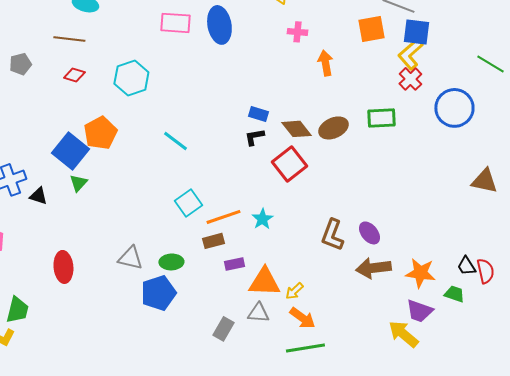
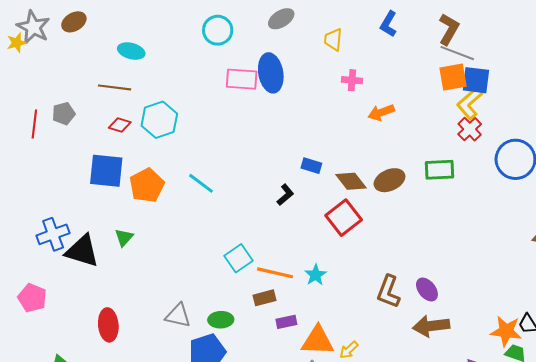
pink rectangle: (175, 23) -> (242, 79), moved
orange square: (371, 29) -> (453, 77), moved
orange arrow: (325, 63) -> (381, 112), turned -100
cyan hexagon: (131, 78) -> (159, 120), moved
black L-shape: (254, 137) -> (285, 195), moved, turned 150
cyan line: (175, 141) -> (201, 183), moved
blue square: (70, 151) -> (106, 171), moved, turned -33
black triangle: (38, 196) -> (82, 251), size x1.8
orange line: (223, 217) -> (275, 273), turned 32
orange star: (420, 273) -> (506, 331), moved

